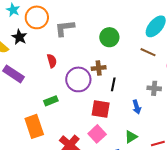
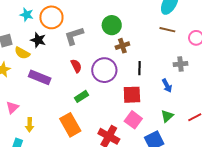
gray L-shape: (65, 28) -> (74, 36), moved
green circle: (109, 37) -> (112, 25), moved
red semicircle: (52, 61) -> (76, 66), moved
brown cross: (99, 68) -> (122, 46), moved

